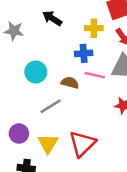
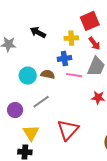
brown semicircle: (70, 83) -> (48, 74), moved
purple circle: (19, 133) -> (15, 110), moved
yellow triangle: (48, 143) -> (31, 133), moved

